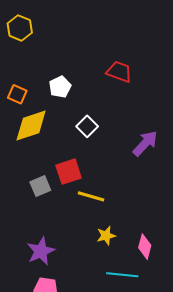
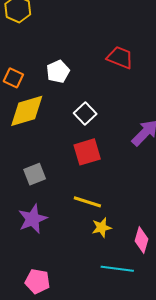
red square: (69, 172) -> (87, 152), moved
yellow line: (91, 196) -> (87, 202), moved
purple star: (41, 251) -> (33, 219), moved

